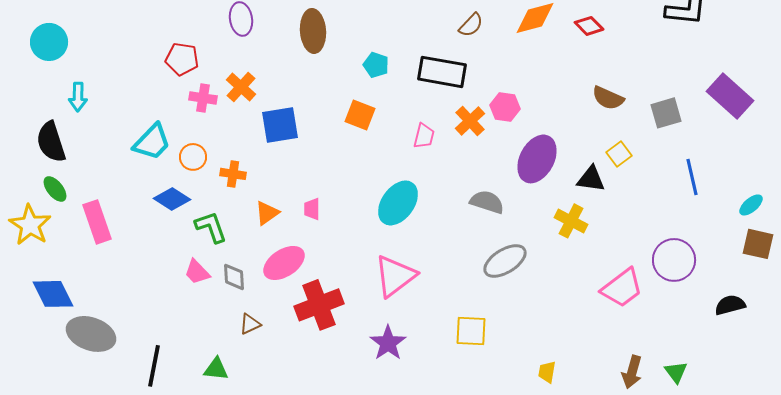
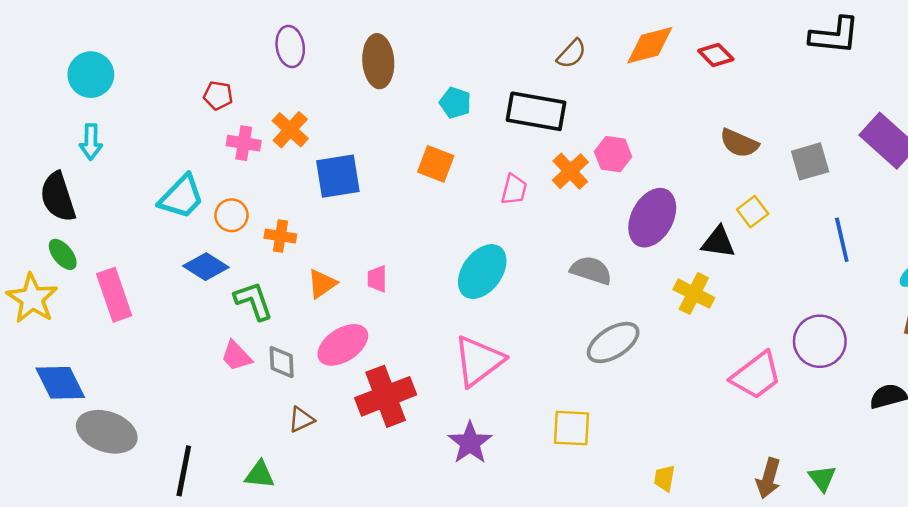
cyan circle: (49, 42) -> (91, 75), moved
red pentagon: (182, 59) -> (218, 95), size x0.7

